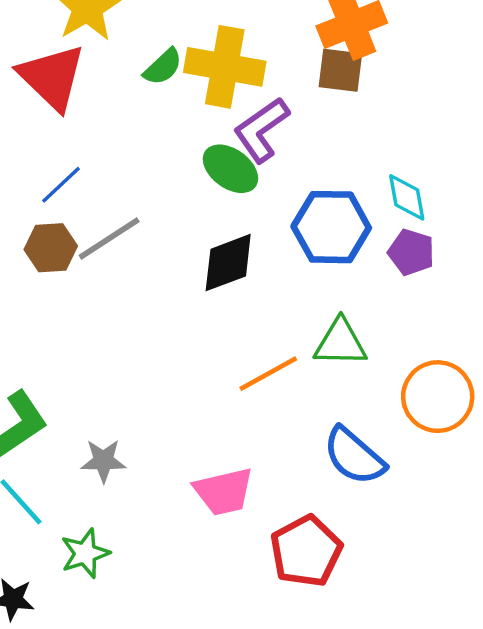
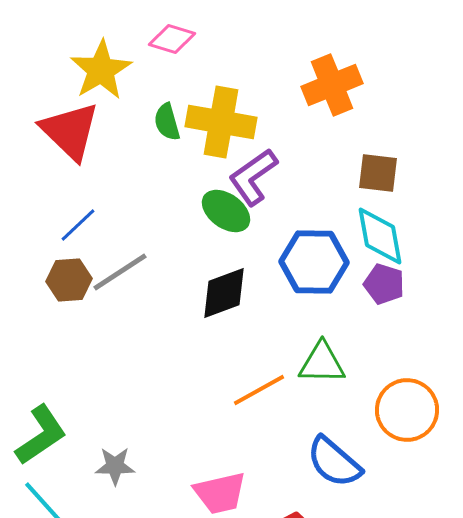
green semicircle: (163, 67) -> (167, 122), turned 117
brown square: (340, 70) -> (378, 173), moved
cyan diamond: (407, 197) -> (380, 236), size x1.4

